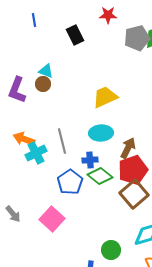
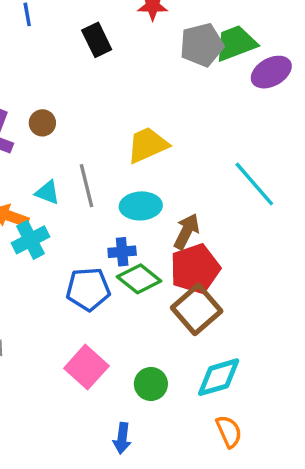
cyan triangle: (46, 71) -> (47, 192), moved
gray line: (62, 141) -> (86, 186), moved
blue pentagon: (70, 182) -> (88, 289), turned 30
pink square: (52, 219) -> (86, 367), moved
green circle: (111, 250) -> (151, 384), moved

